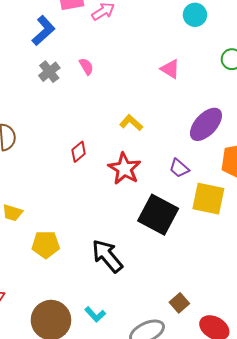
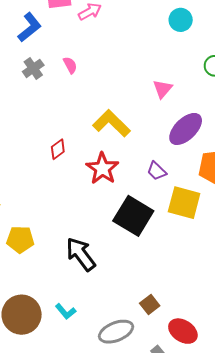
pink triangle: (170, 69) -> (163, 89), moved, turned 35
yellow L-shape: (131, 123) -> (112, 123), size x1.6

